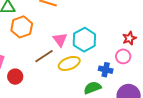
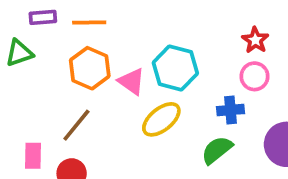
orange hexagon: (22, 27) -> (90, 68), moved
brown line: (44, 56) -> (76, 125), moved

